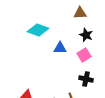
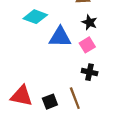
blue triangle: (60, 48) -> (60, 37), size x1.5

